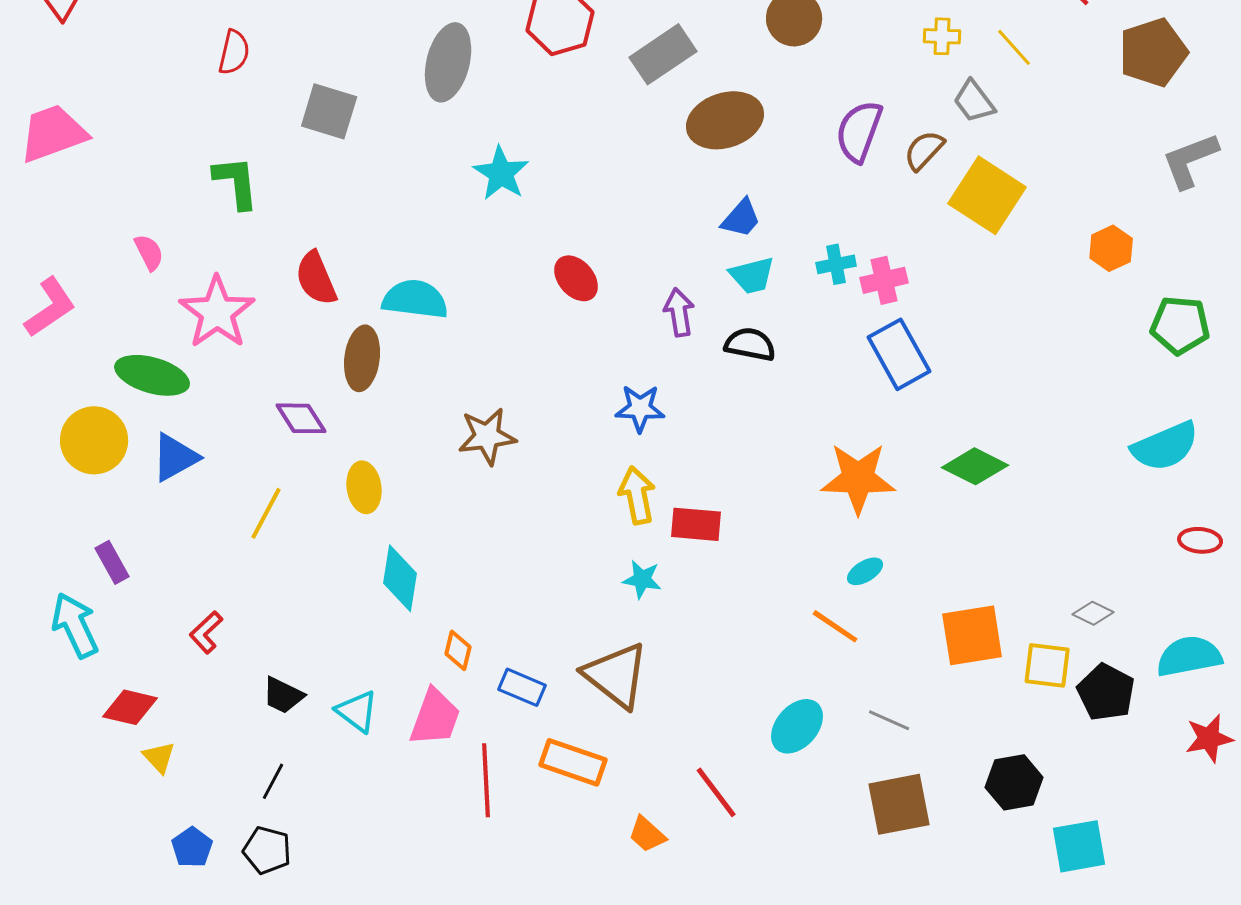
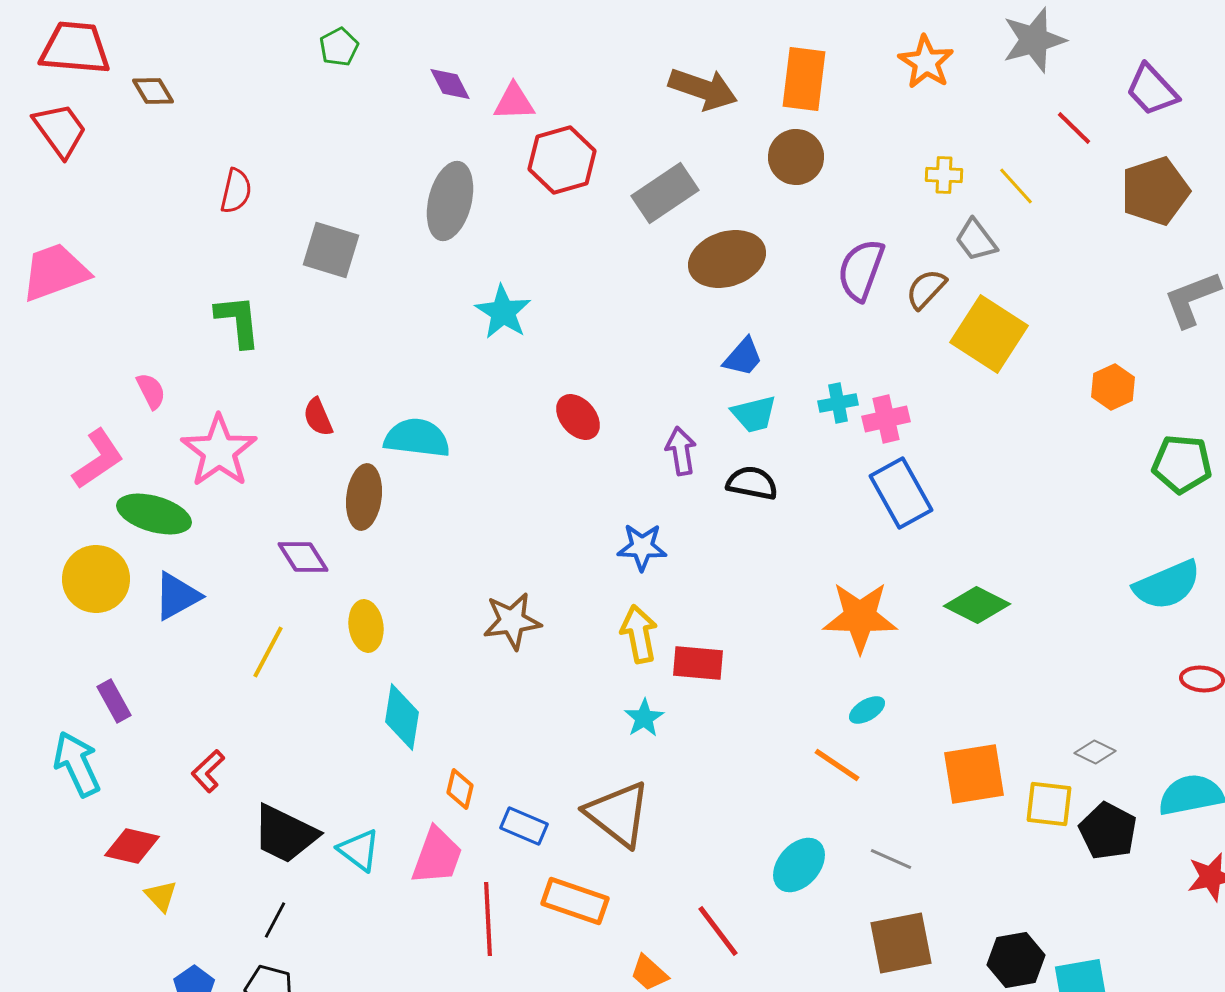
red semicircle: (316, 278) -> (318, 417), size x0.7
pink L-shape: (50, 307) -> (98, 459), moved
brown star: (487, 436) -> (512, 621), moved
cyan star: (642, 579) -> (644, 718), turned 30
black trapezoid: (283, 695) -> (285, 834), size x1.6
black hexagon: (1014, 782) -> (1016, 960), moved

